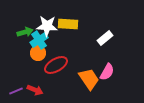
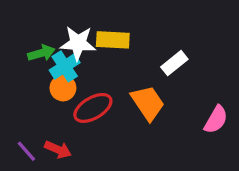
pink semicircle: (107, 72) -> (216, 120), moved
orange trapezoid: (89, 79) -> (148, 103), moved
purple line: (16, 91) -> (26, 151), turned 72

